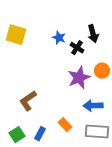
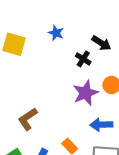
black arrow: (93, 34) -> (101, 43), turned -42
blue star: (59, 38) -> (56, 33), moved

